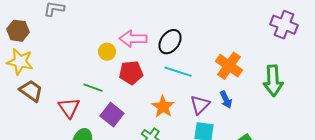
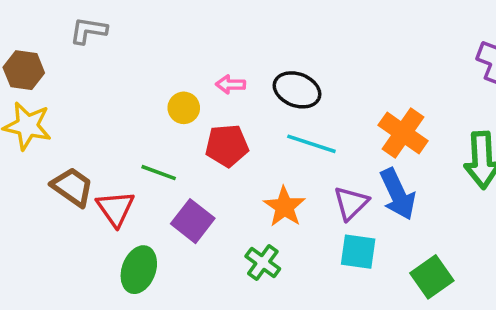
pink arrow: (133, 39) -> (230, 84), size x0.6
black ellipse: (170, 42) -> (297, 90), turned 75
brown trapezoid: (31, 91) -> (72, 187), moved
blue arrow: (226, 100) -> (398, 194), size x1.6

